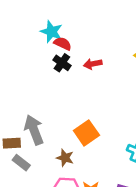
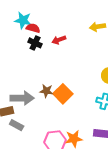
gray arrow: (34, 130) -> (22, 98), turned 120
brown star: (65, 158) -> (46, 91), moved

